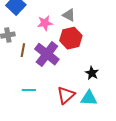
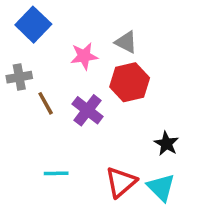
brown line: (23, 50) -> (46, 103), turned -40
purple cross: (47, 54) -> (88, 110), size x0.7
cyan triangle: (89, 98) -> (161, 187), turned 42

